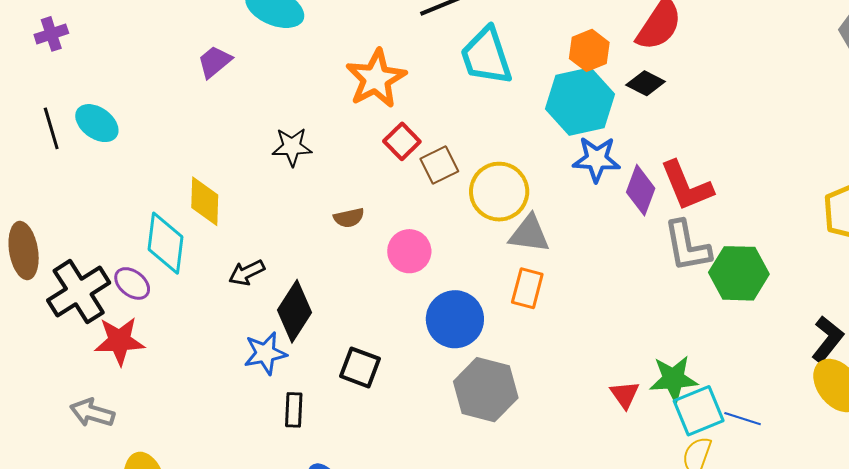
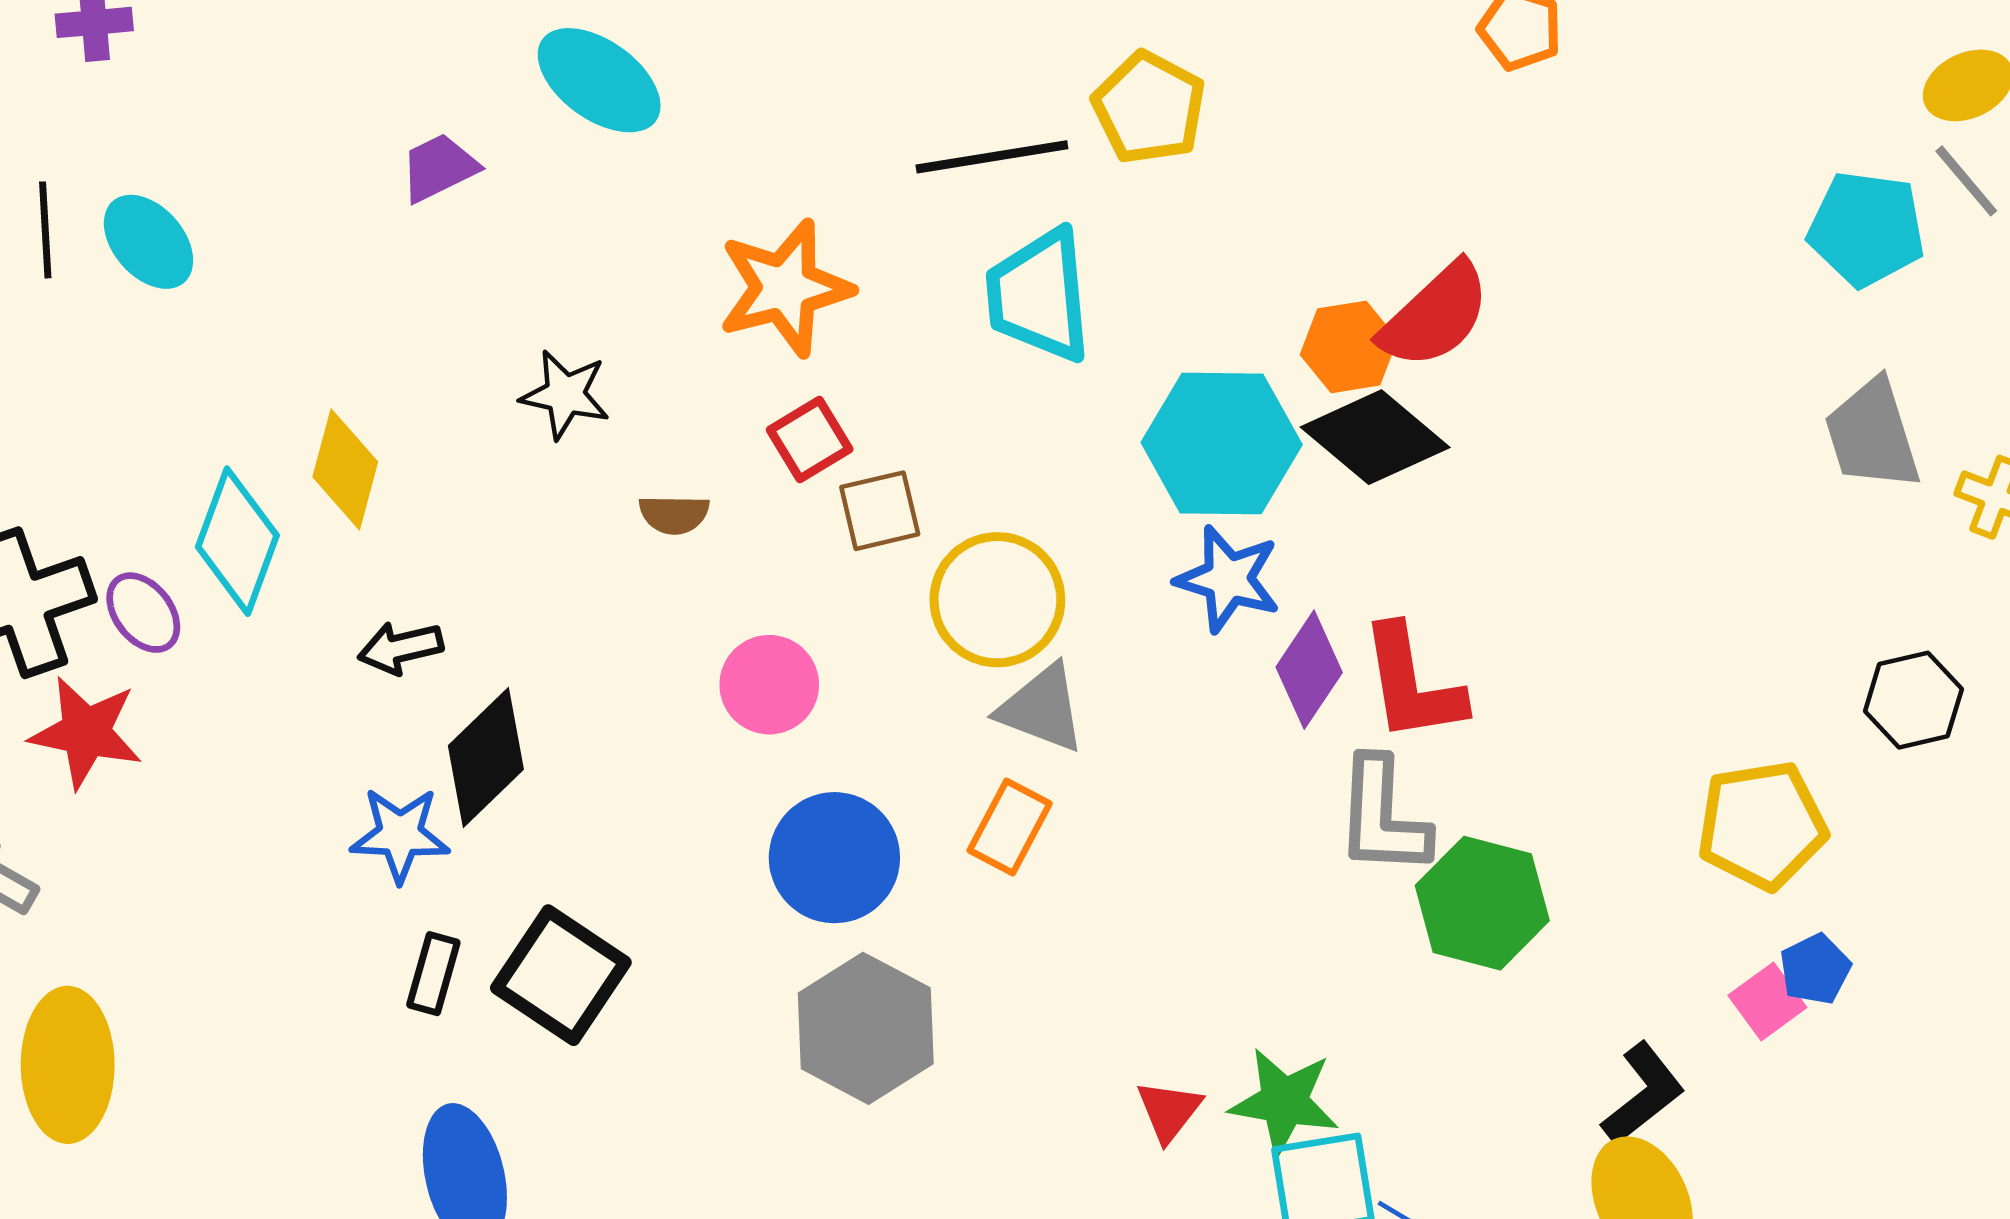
orange hexagon: (589, 50) -> (1349, 347), moved
black diamond: (646, 83) -> (1375, 437), size x1.6
brown semicircle: (349, 218) -> (674, 514), moved
black square: (360, 367) -> (561, 975), moved, size x1.4

